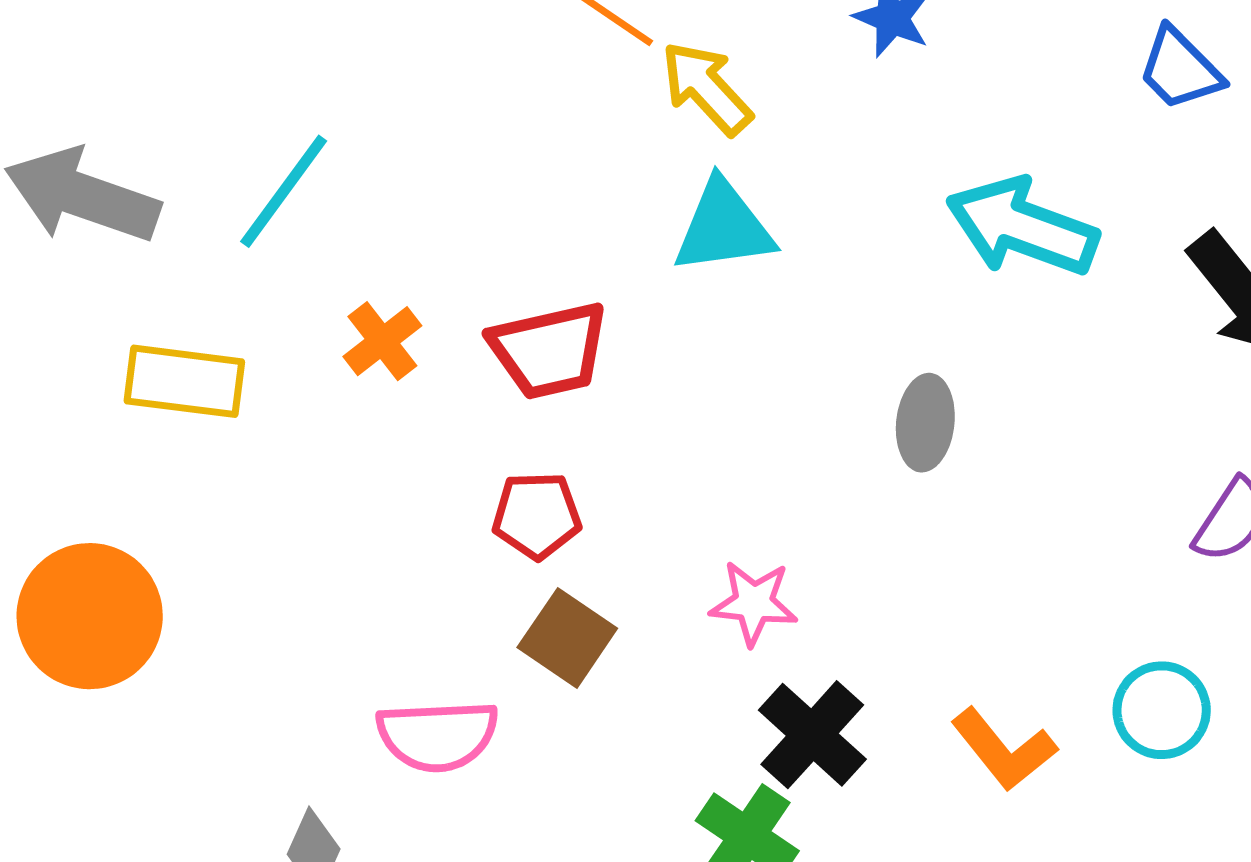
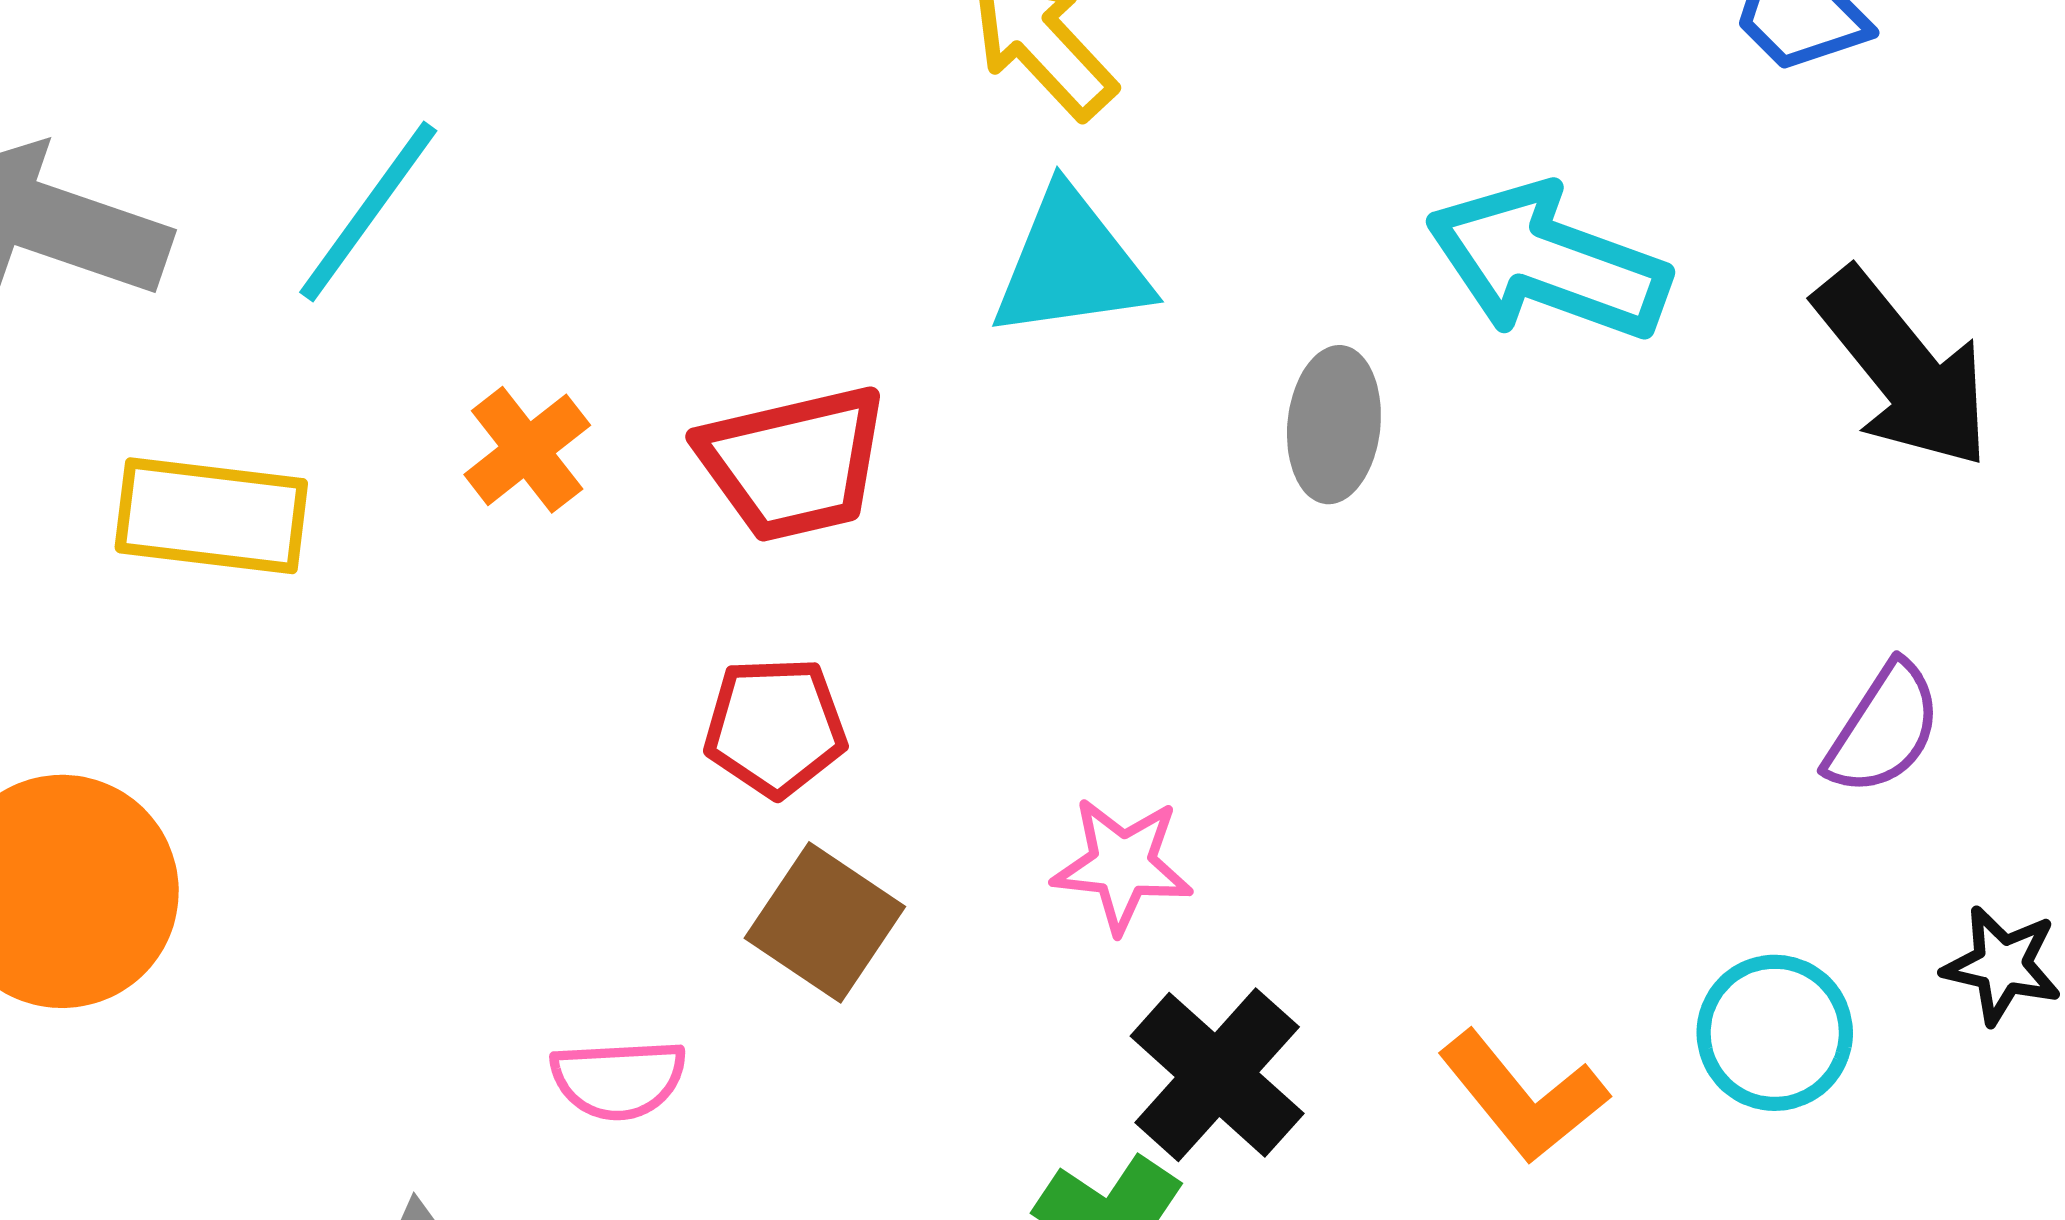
gray ellipse: (925, 423) -> (1334, 425), moved
pink semicircle: (437, 736) -> (618, 1079), size x0.7

